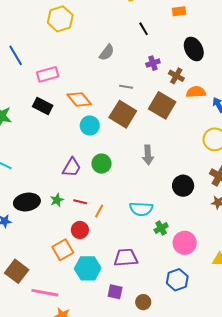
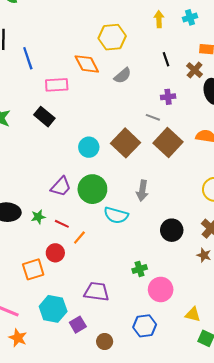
yellow hexagon: (60, 19) -> (112, 37), moved
brown cross: (176, 76) -> (195, 70), moved
gray line: (126, 87) -> (153, 117), moved
orange diamond: (79, 99) -> (87, 64), moved
green circle: (102, 164) -> (92, 189), size x1.4
cyan semicircle: (141, 209) -> (116, 215), moved
cyan hexagon: (88, 268) -> (53, 309), moved
purple square: (115, 292) -> (78, 325), turned 35

